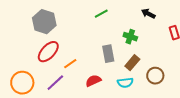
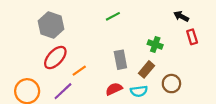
black arrow: (148, 14) -> (181, 16), moved
green cross: (130, 37) -> (155, 44), moved
red semicircle: (93, 81) -> (114, 89), moved

